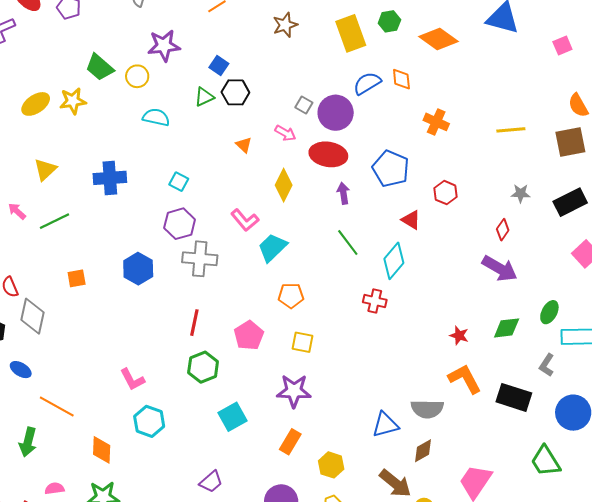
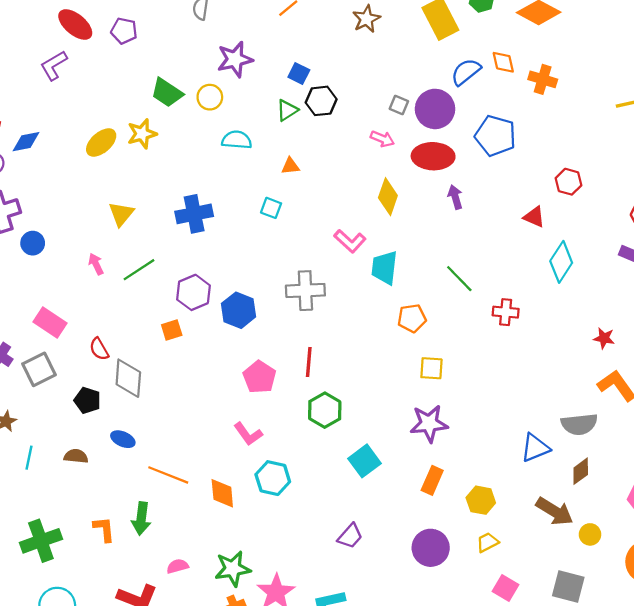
orange cross: (436, 122) -> (543, 79), moved
orange triangle: (244, 145) -> (290, 166), moved, turned -42
blue pentagon: (391, 169) -> (495, 136), moved
pink arrow: (17, 211) -> (96, 264), turned 30
purple hexagon: (180, 224) -> (193, 292), moved
green line: (348, 243) -> (459, 279), moved
cyan trapezoid: (272, 248) -> (384, 268), turned -32
cyan diamond: (394, 261) -> (561, 262), moved
pink pentagon: (249, 335) -> (259, 377), moved
orange diamond: (102, 450) -> (222, 493), moved

